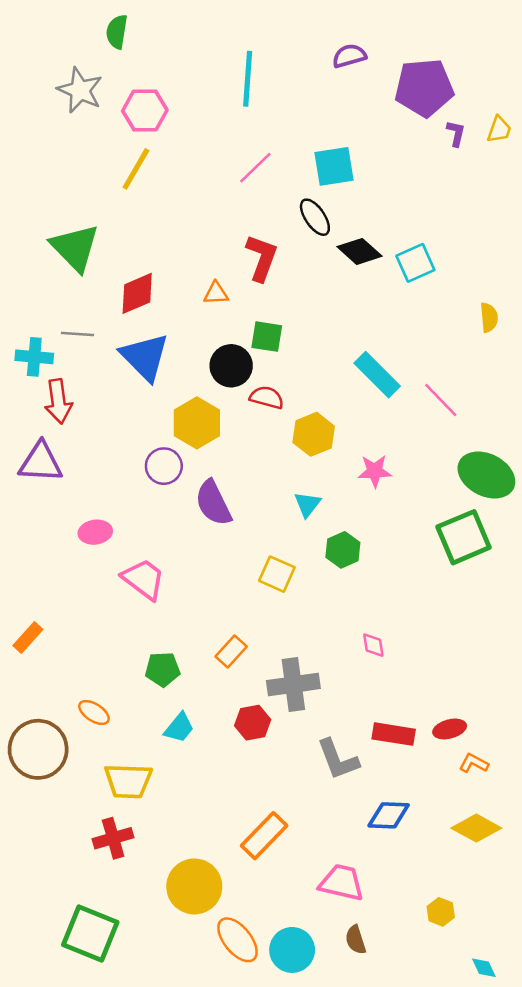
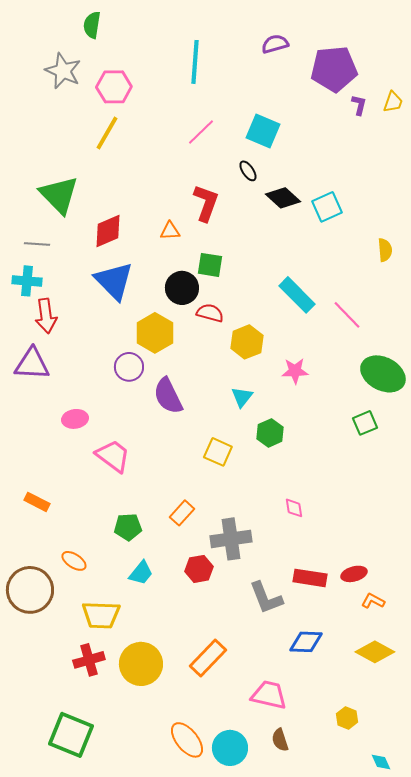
cyan square: (334, 166) -> (263, 131), turned 32
black ellipse: (315, 217) -> (248, 171), size x0.7
gray line: (77, 334) -> (37, 244), moved
green square: (464, 537) -> (365, 423), size x0.6
orange rectangle: (28, 638) -> (37, 502), moved, turned 75
yellow circle: (194, 886) -> (141, 664), moved

